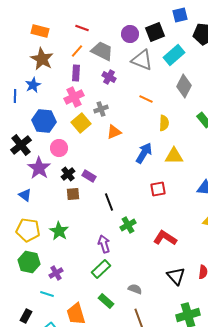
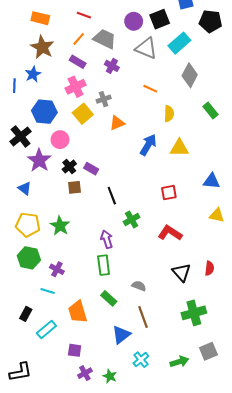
purple rectangle: (76, 73) -> (78, 62), turned -63
red square: (158, 189) -> (169, 193), moved
green rectangle: (101, 269) -> (104, 265), turned -54
purple cross: (56, 273) -> (57, 269), turned -32

